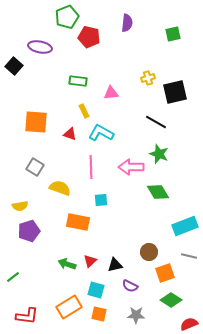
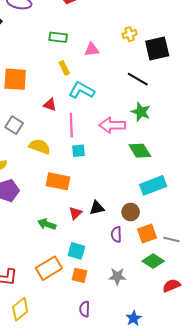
red triangle: (70, 134) -> (50, 105), moved
cyan square: (101, 200) -> (78, 151), moved
cyan rectangle: (185, 226) -> (153, 185), moved
gray line: (189, 256) -> (171, 240), moved
red triangle: (90, 261) -> (75, 213), moved
black triangle: (115, 265) -> (97, 208), moved
purple semicircle: (130, 286) -> (116, 234), moved, turned 63

